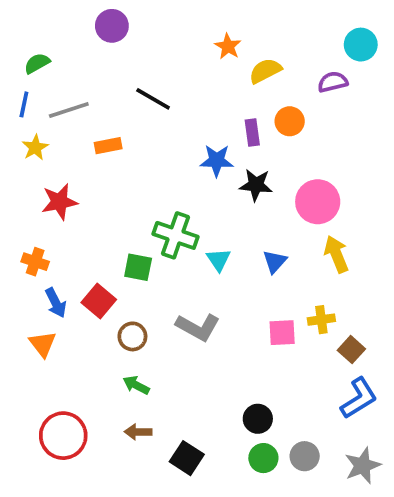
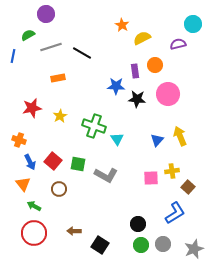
purple circle: (112, 26) -> (46, 14), moved
green semicircle: (37, 63) -> (28, 35), moved
gray line: (69, 110) -> (51, 47), moved
yellow star: (35, 147) -> (60, 116), moved
pink circle: (318, 202) -> (168, 94), moved
blue triangle: (275, 262) -> (157, 140), moved
green square: (138, 267) -> (78, 164), moved
brown circle: (132, 336) -> (59, 189), moved
green arrow: (136, 385) -> (34, 206), moved
blue L-shape: (359, 398) -> (175, 213), moved

